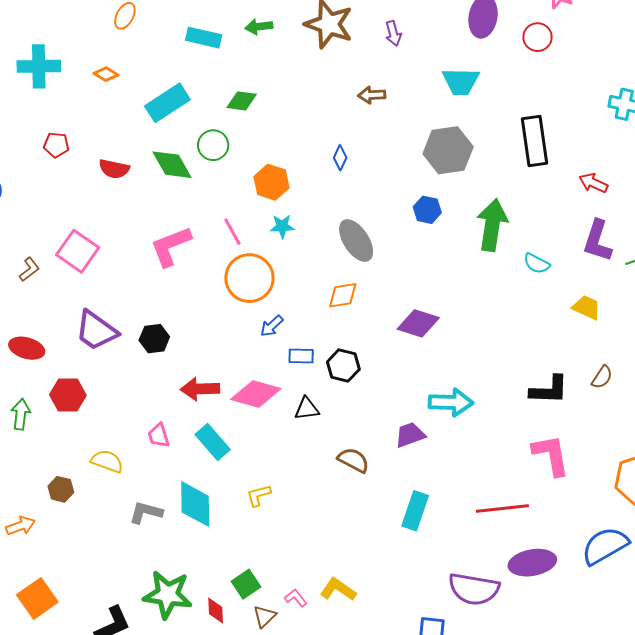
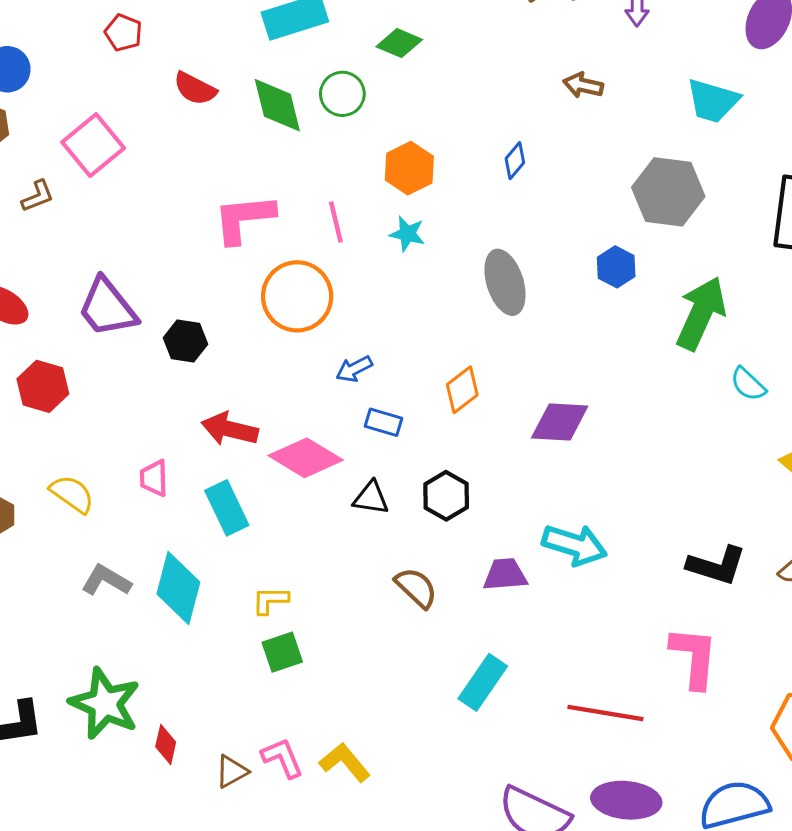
pink square: (78, 251) -> (93, 145), moved
orange circle: (249, 278) -> (297, 296), moved
orange diamond: (343, 295) -> (462, 390), moved, turned -44
purple diamond: (418, 323) -> (560, 422), turned -30
black hexagon: (343, 366) -> (446, 496), moved
green square: (246, 584) -> (282, 652), moved
pink L-shape: (296, 598) -> (282, 758), size x1.4

